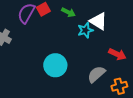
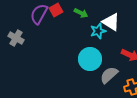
cyan circle: (55, 65) -> (90, 59), moved

